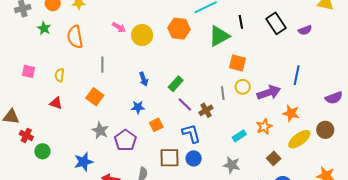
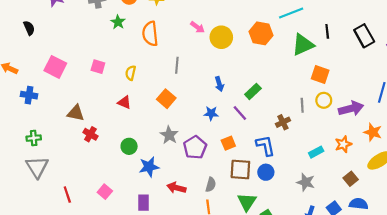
purple line: (185, 105) -> (240, 113), moved
orange square: (156, 125) -> (228, 143), moved
green circle: (42, 151) -> (129, 146), moved

